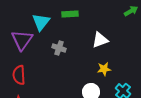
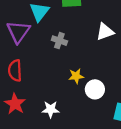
yellow star: (104, 69) -> (76, 76), moved

